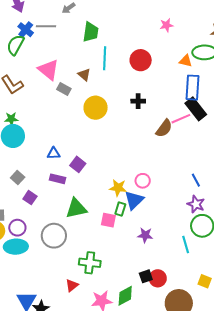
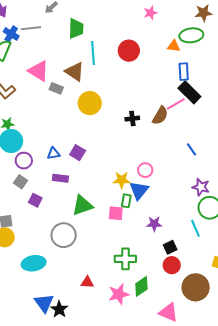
brown triangle: (84, 75) -> (75, 72), size x1.5
blue rectangle: (192, 88) -> (184, 72), size x0.7
black cross: (138, 101) -> (132, 119), moved
purple square: (78, 164) -> (78, 153), moved
blue line: (196, 180) -> (191, 149), moved
purple circle: (17, 228) -> (24, 161), moved
cyan ellipse: (16, 247) -> (34, 263), moved
green cross: (90, 263) -> (125, 259), moved
black square: (146, 276) -> (170, 247), moved
red triangle: (72, 285) -> (87, 282), turned 48

